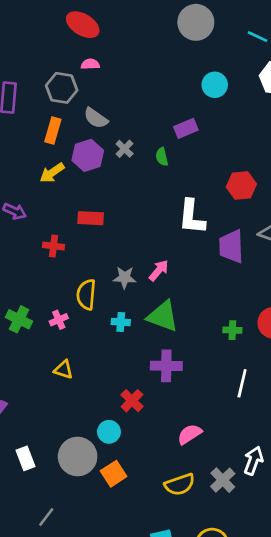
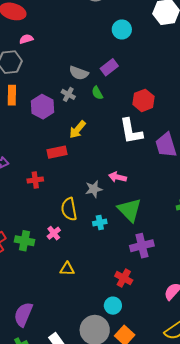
gray semicircle: (96, 118) -> (79, 73), moved
yellow arrow: (52, 173) -> (78, 130), moved
red hexagon: (241, 185) -> (143, 100), moved
pink arrow: (159, 270) -> (118, 177), turned -102
green triangle: (163, 316) -> (130, 210), turned 40

